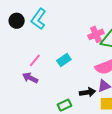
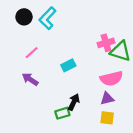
pink line: (35, 60) -> (32, 53), moved
black arrow: (88, 92) -> (74, 102), moved, turned -63

